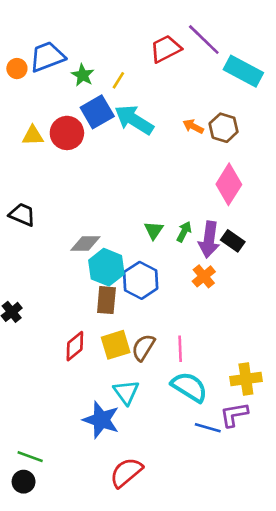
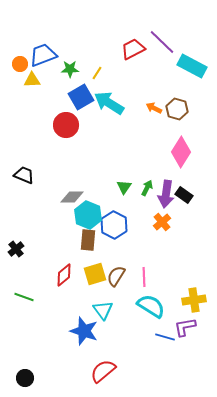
green star: (83, 75) -> (70, 69), turned -30
red circle: (67, 133) -> (66, 125), moved
yellow triangle: (33, 136) -> (32, 80), moved
green line: (30, 457) -> (24, 297), moved

